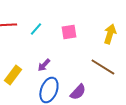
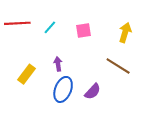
purple arrow: (44, 65) -> (58, 64), turned 128

